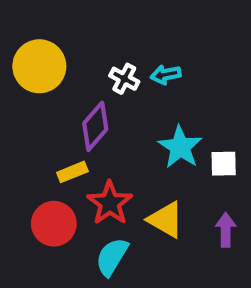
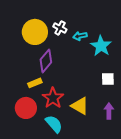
yellow circle: (39, 66) -> (35, 32), moved
white cross: (124, 79) -> (60, 28), moved
cyan star: (180, 147) -> (101, 46), moved
cyan semicircle: (112, 257) -> (54, 124), turned 108

